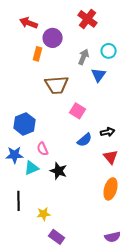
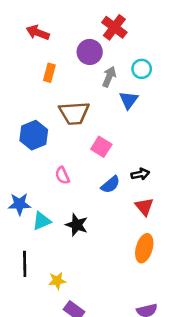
purple circle: (53, 38) -> (90, 52), moved
blue hexagon: (25, 124) -> (34, 135), moved
pink semicircle: (43, 149) -> (62, 175), moved

